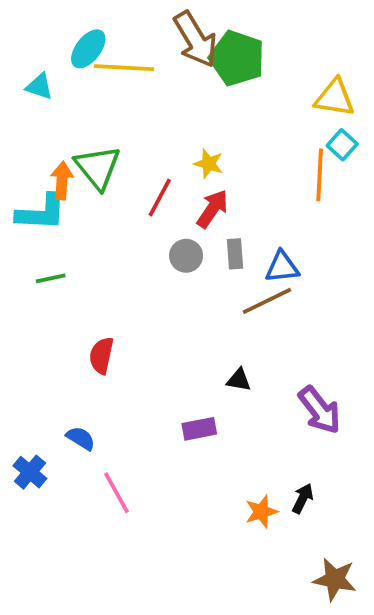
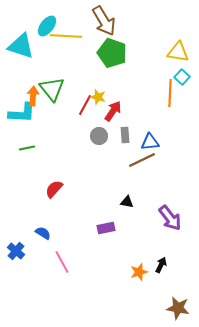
green pentagon: (237, 58) -> (112, 53), moved
cyan triangle: (39, 86) -> (21, 46), size x1.8
yellow star: (209, 164) -> (98, 97), moved
red semicircle: (101, 355) -> (54, 189), turned 30

